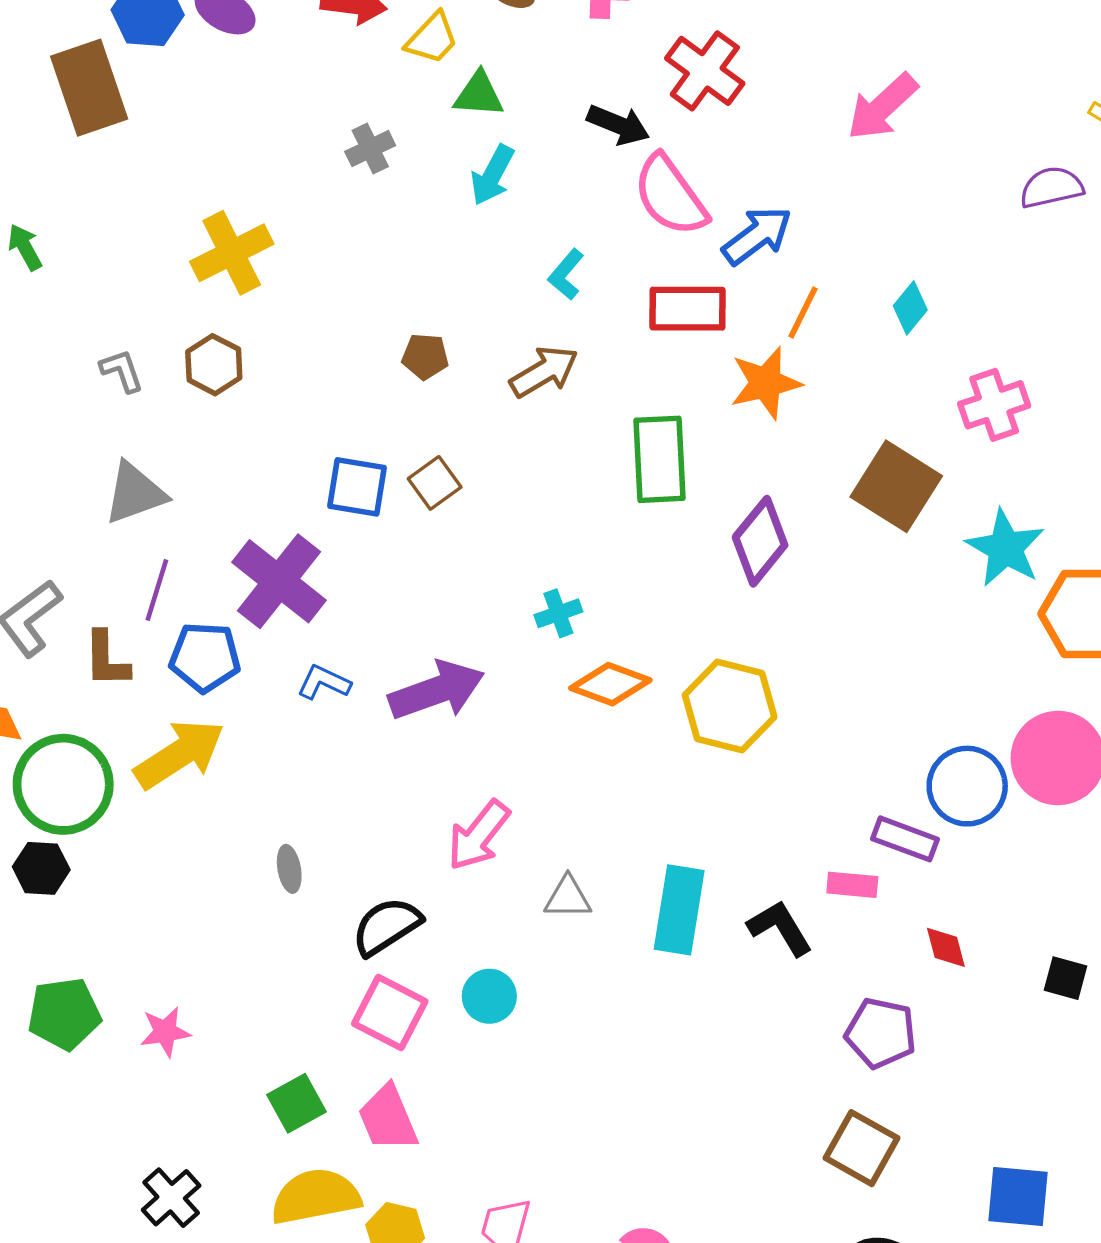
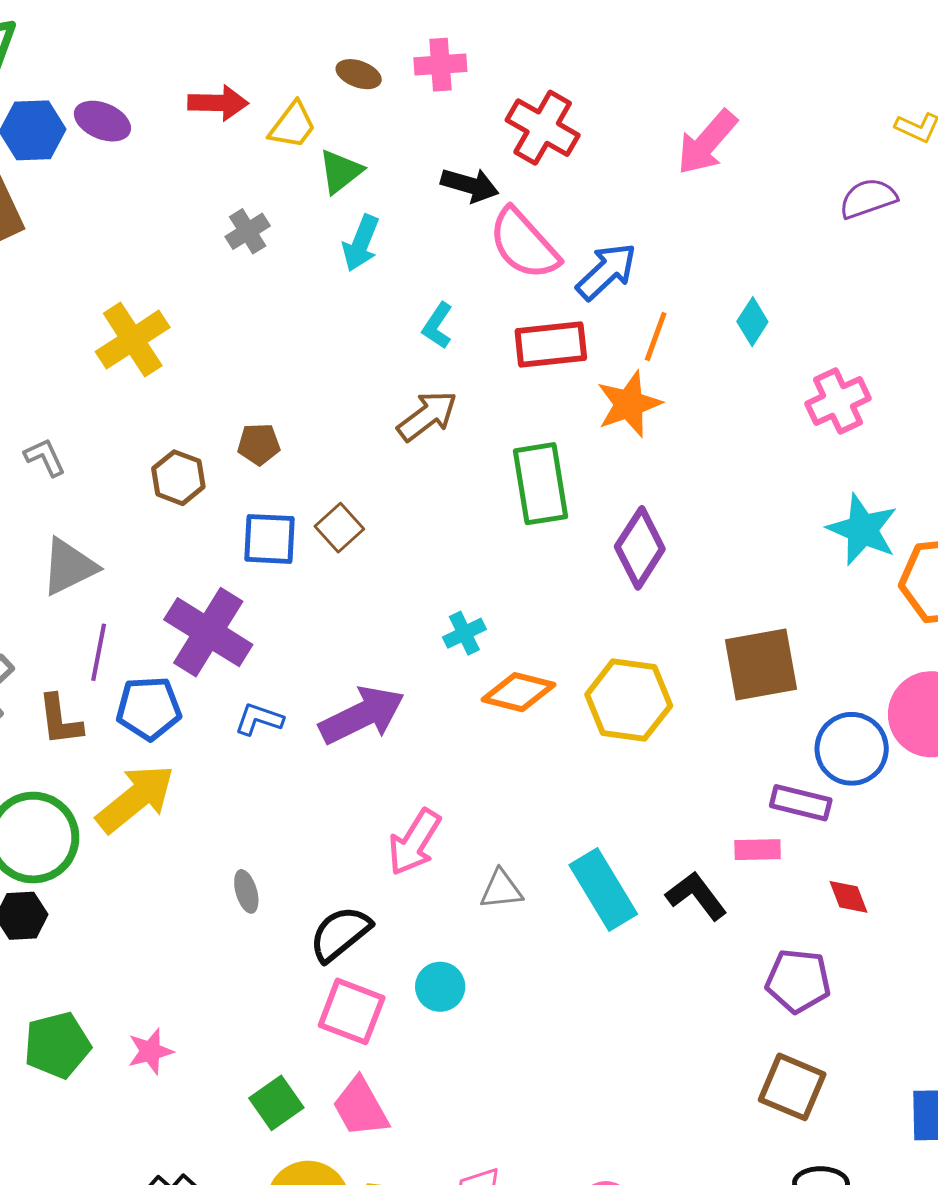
green triangle: (479, 94) -> (340, 171), turned -36
brown pentagon: (425, 356) -> (259, 444), moved
brown hexagon: (214, 365) -> (178, 478), moved
brown square: (896, 486) -> (761, 665), moved, turned -36
cyan rectangle: (679, 910) -> (603, 890), turned -34

